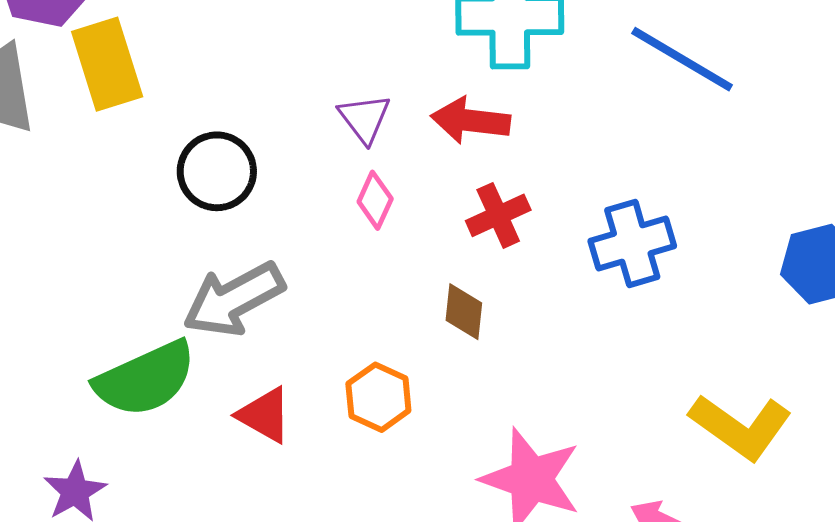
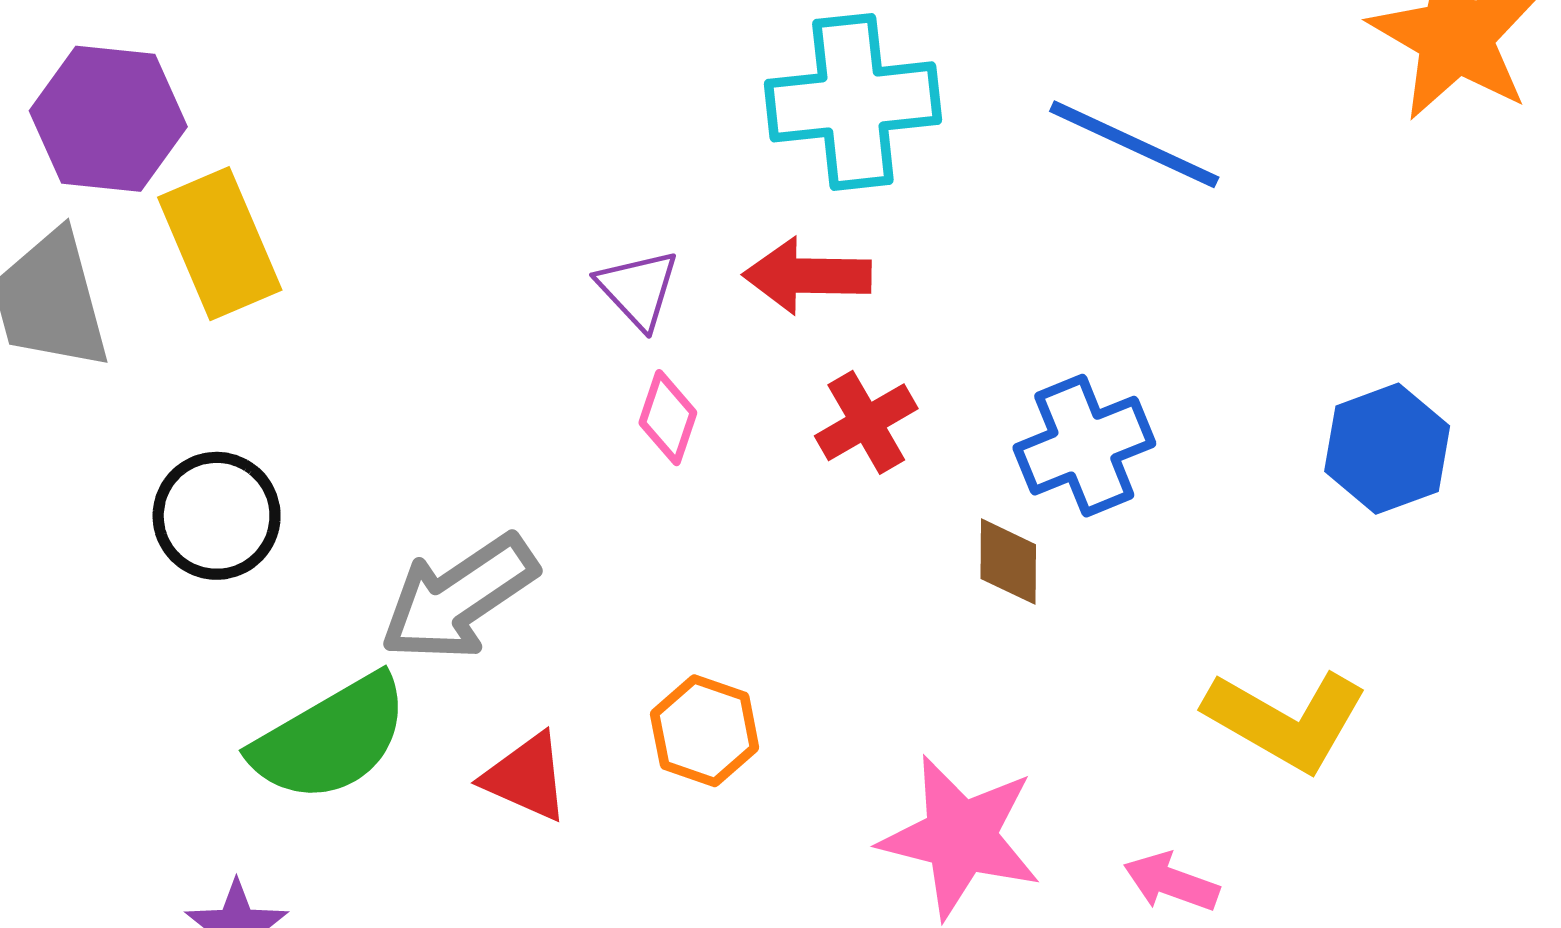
black circle: (217, 171) -> (217, 516), moved
brown diamond: (464, 312) -> (1008, 562), moved

